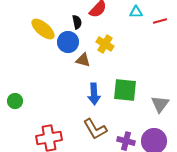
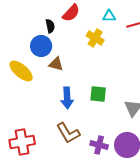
yellow ellipse: (43, 29) -> (21, 71), moved
yellow cross: (105, 44) -> (95, 38), moved
green square: (125, 90) -> (98, 94), size x0.7

